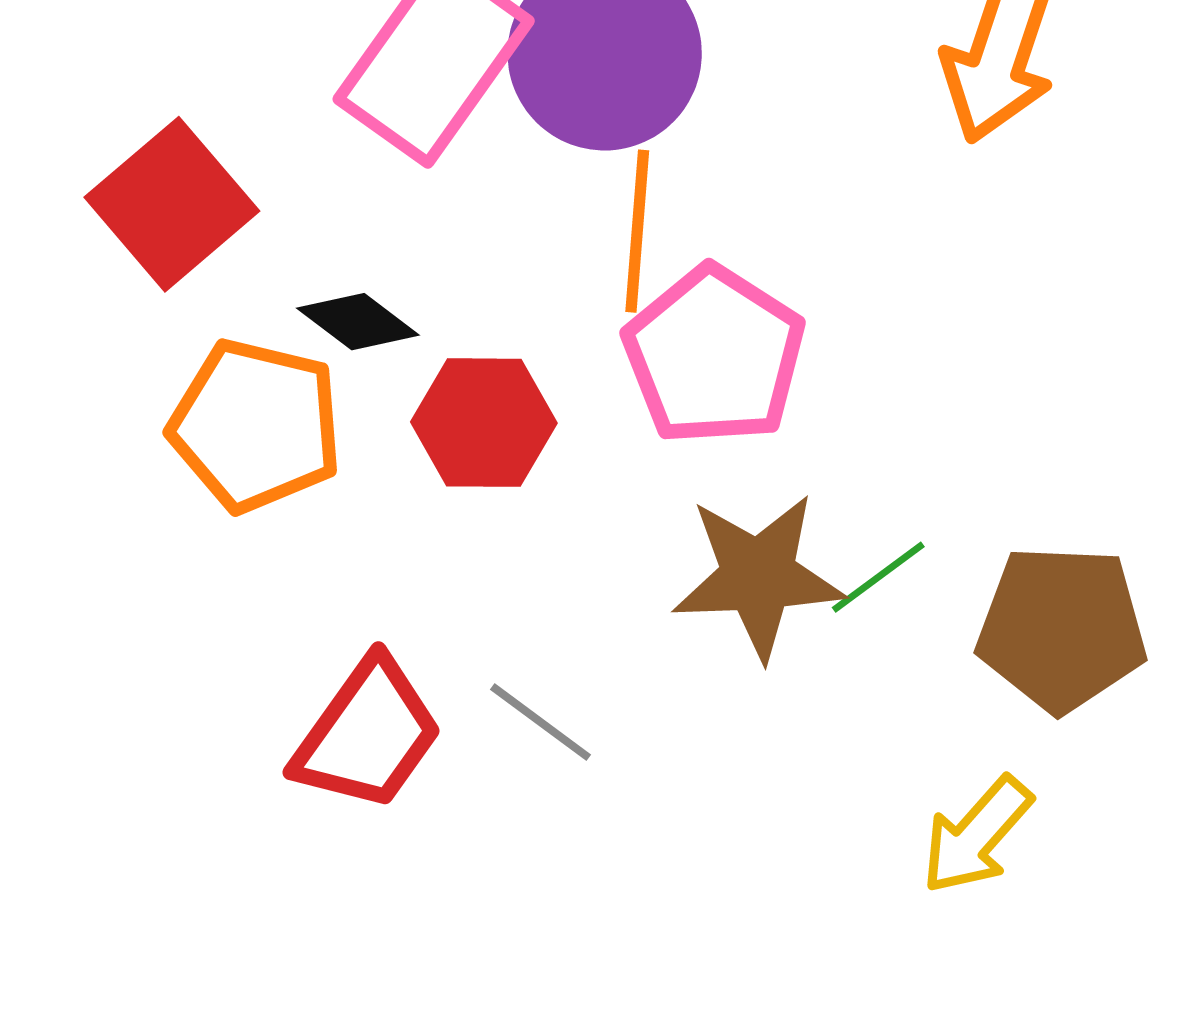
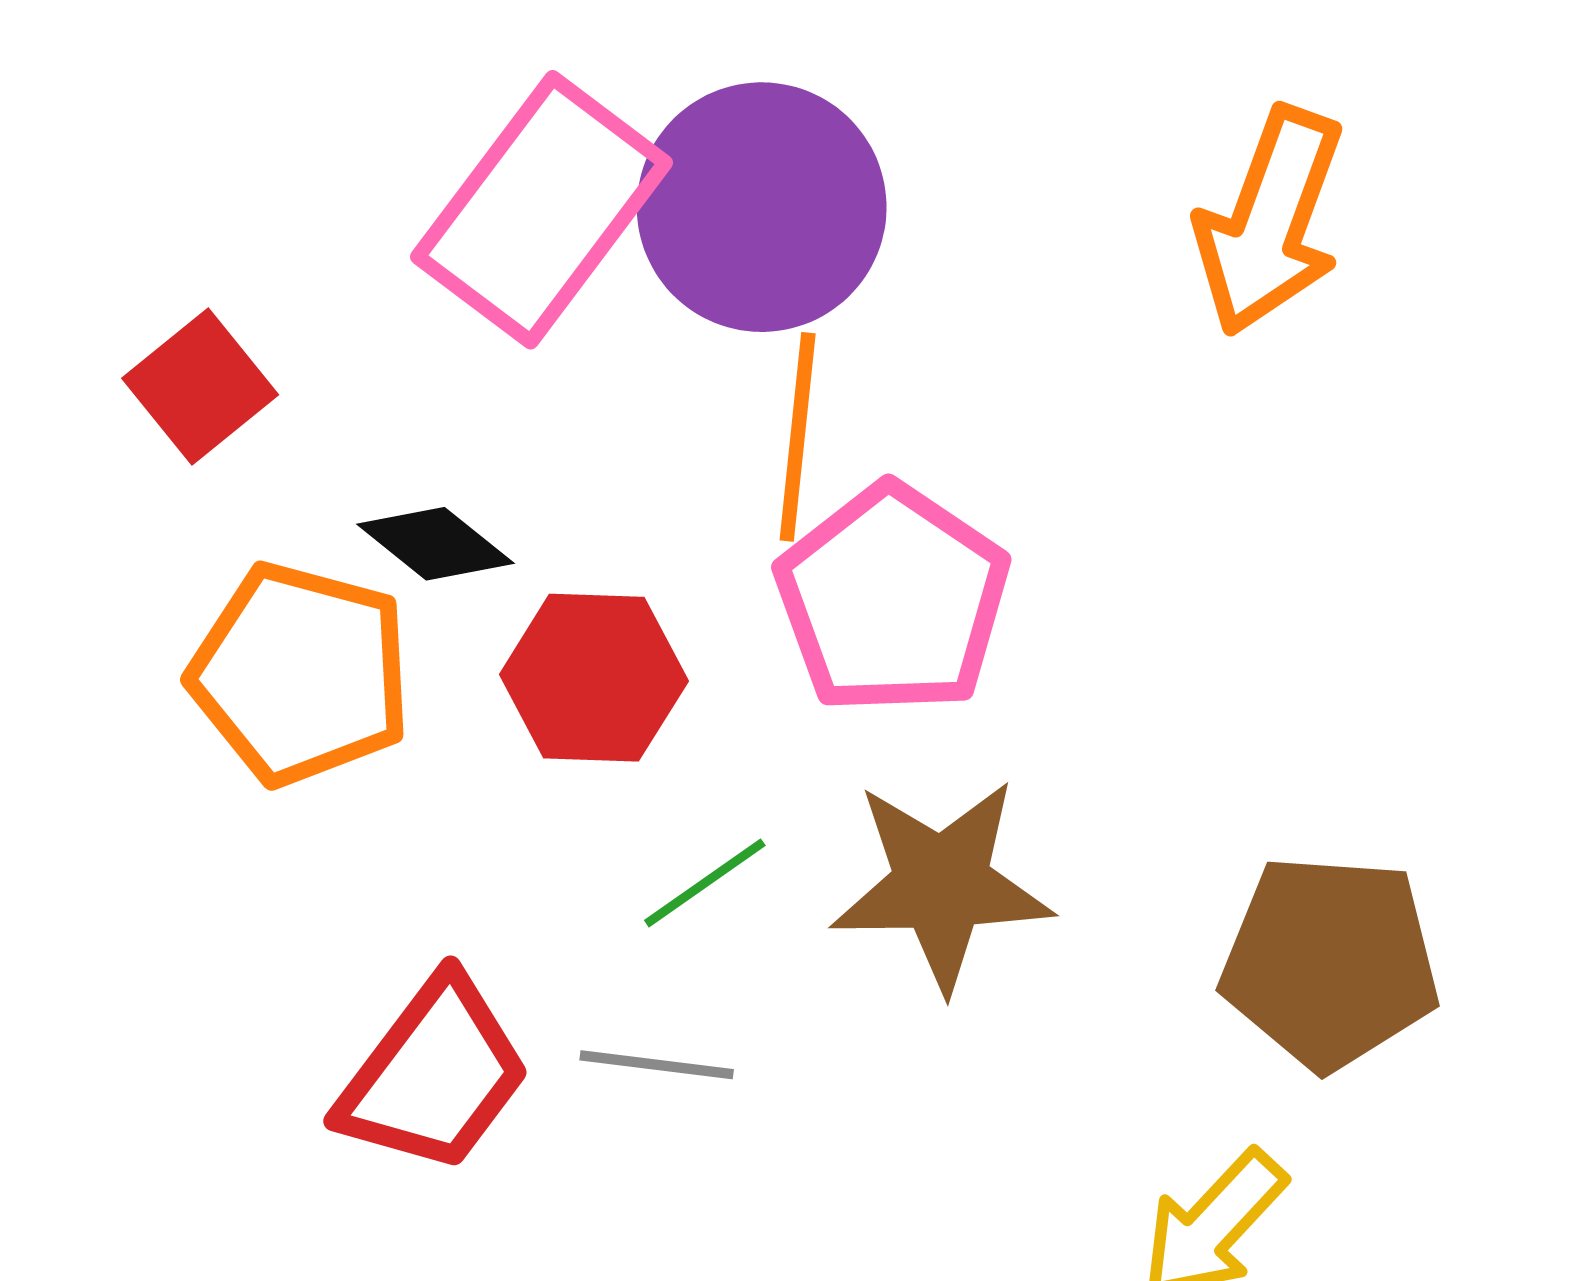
red square: (172, 204) -> (200, 386), size x0.7
green line: (878, 577) -> (705, 883), moved
gray line: (540, 722) -> (657, 1065), turned -31

